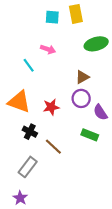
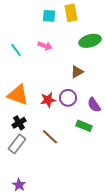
cyan line: (29, 65) -> (16, 50), moved
purple circle: (81, 98) -> (68, 98), moved
black cross: (30, 132) -> (19, 123), moved, turned 32
gray rectangle: (28, 167) -> (17, 144), moved

